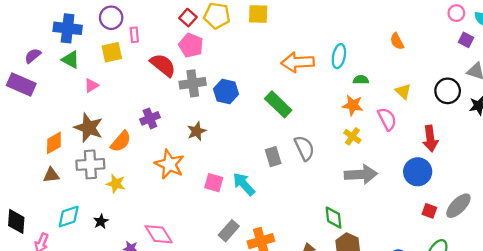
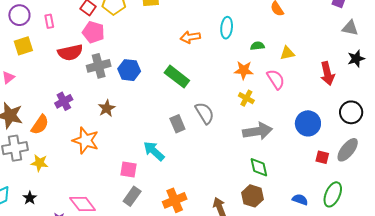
pink rectangle: (134, 35) -> (49, 21), moved
orange arrow: (298, 62) -> (190, 37), size x0.7
red semicircle: (163, 65) -> (70, 52), turned 135
green semicircle: (361, 80) -> (257, 46), moved
yellow triangle: (403, 91) -> (287, 53), turned -49
black circle: (448, 91) -> (351, 112), moved
red arrow: (430, 139) -> (327, 73), moved
pink square: (214, 183) -> (129, 170), moved
green diamond: (334, 218) -> (259, 167), moved
gray rectangle: (229, 231) -> (132, 196), moved

